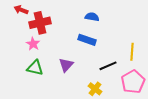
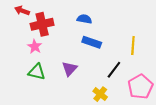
blue semicircle: (92, 17) -> (84, 19), moved
yellow line: (132, 52) -> (133, 45), moved
black line: (108, 66) -> (114, 70), turned -30

